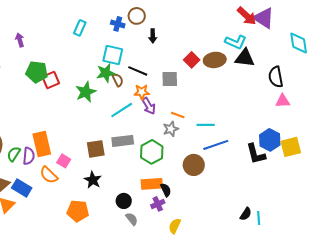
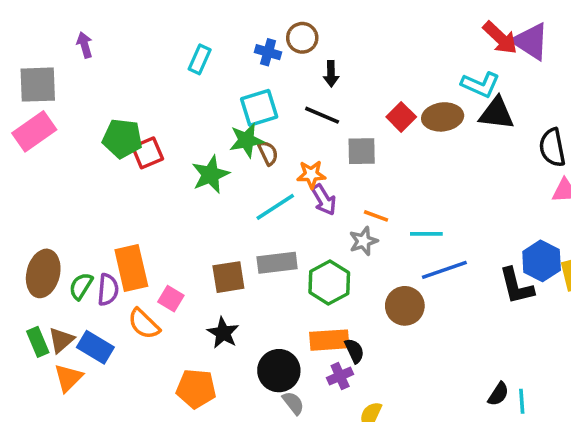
purple arrow: (20, 40) -> (85, 45), moved
cyan square: (113, 55) -> (259, 108), turned -30
black line: (138, 71) -> (322, 115), moved
black circle: (124, 201) -> (279, 371), size x1.5

